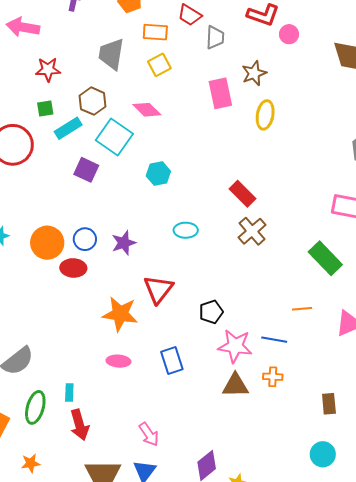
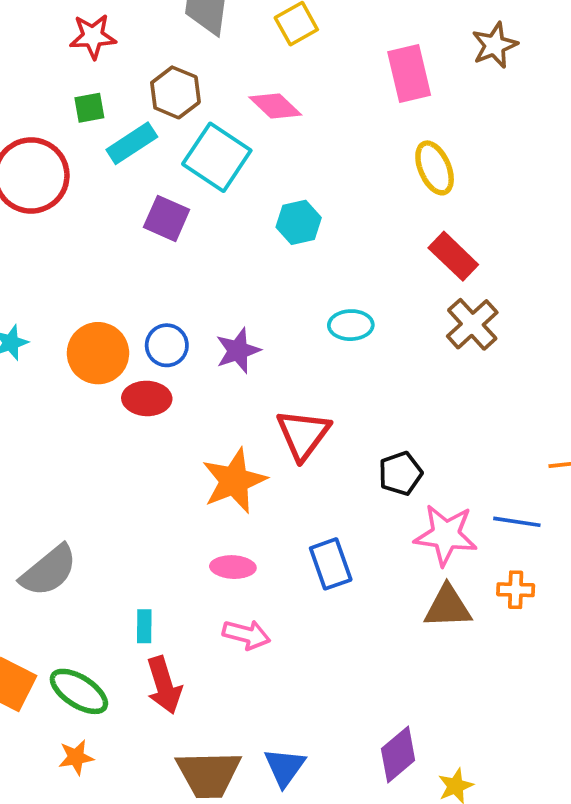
brown star: (254, 73) -> (495, 45), moved
yellow ellipse: (265, 115) -> (435, 168), moved, turned -32
orange star: (120, 314) -> (234, 481), turned -30
green ellipse: (35, 407) -> (79, 691), moved, turned -72
pink arrow: (149, 434) -> (246, 635), moved, turned -40

